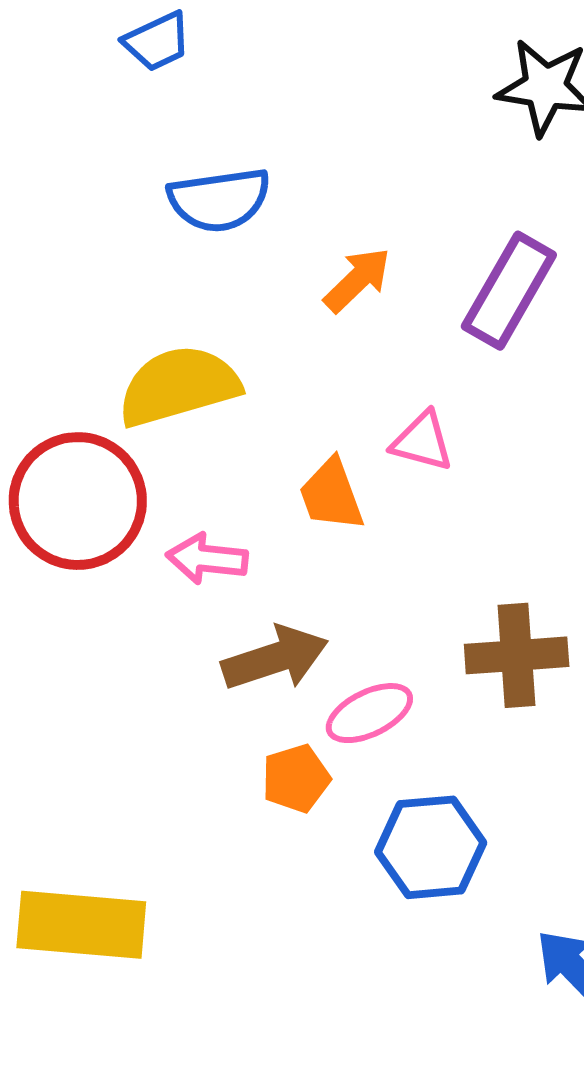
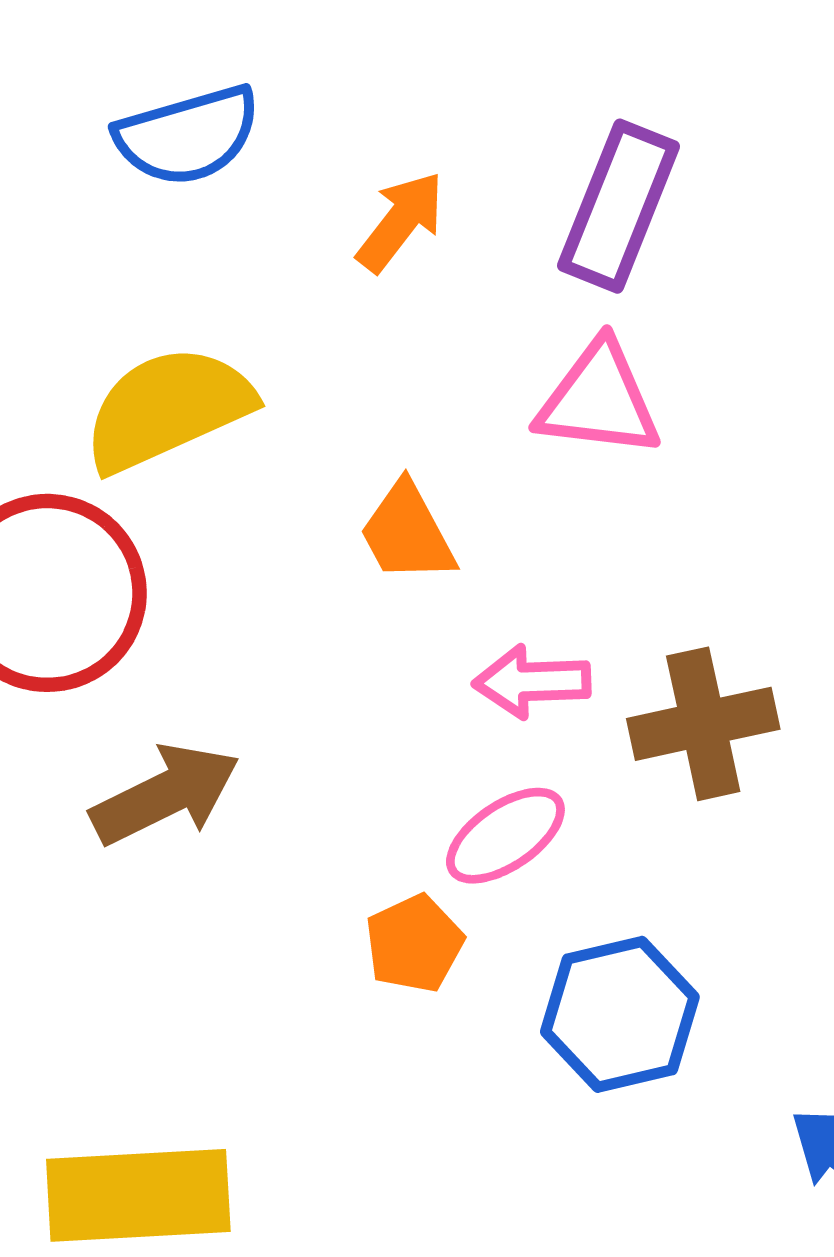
pink triangle: (422, 441) -> (599, 400), moved, size x1.4
pink arrow: (207, 559) -> (532, 682), moved
brown arrow: (275, 658) -> (165, 794), moved

